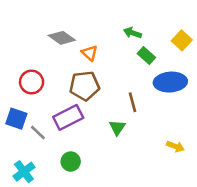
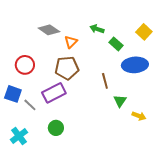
green arrow: (132, 33) -> (97, 29), moved
orange triangle: (90, 53) -> (71, 42), turned 32
green triangle: (117, 127) -> (120, 101), moved

